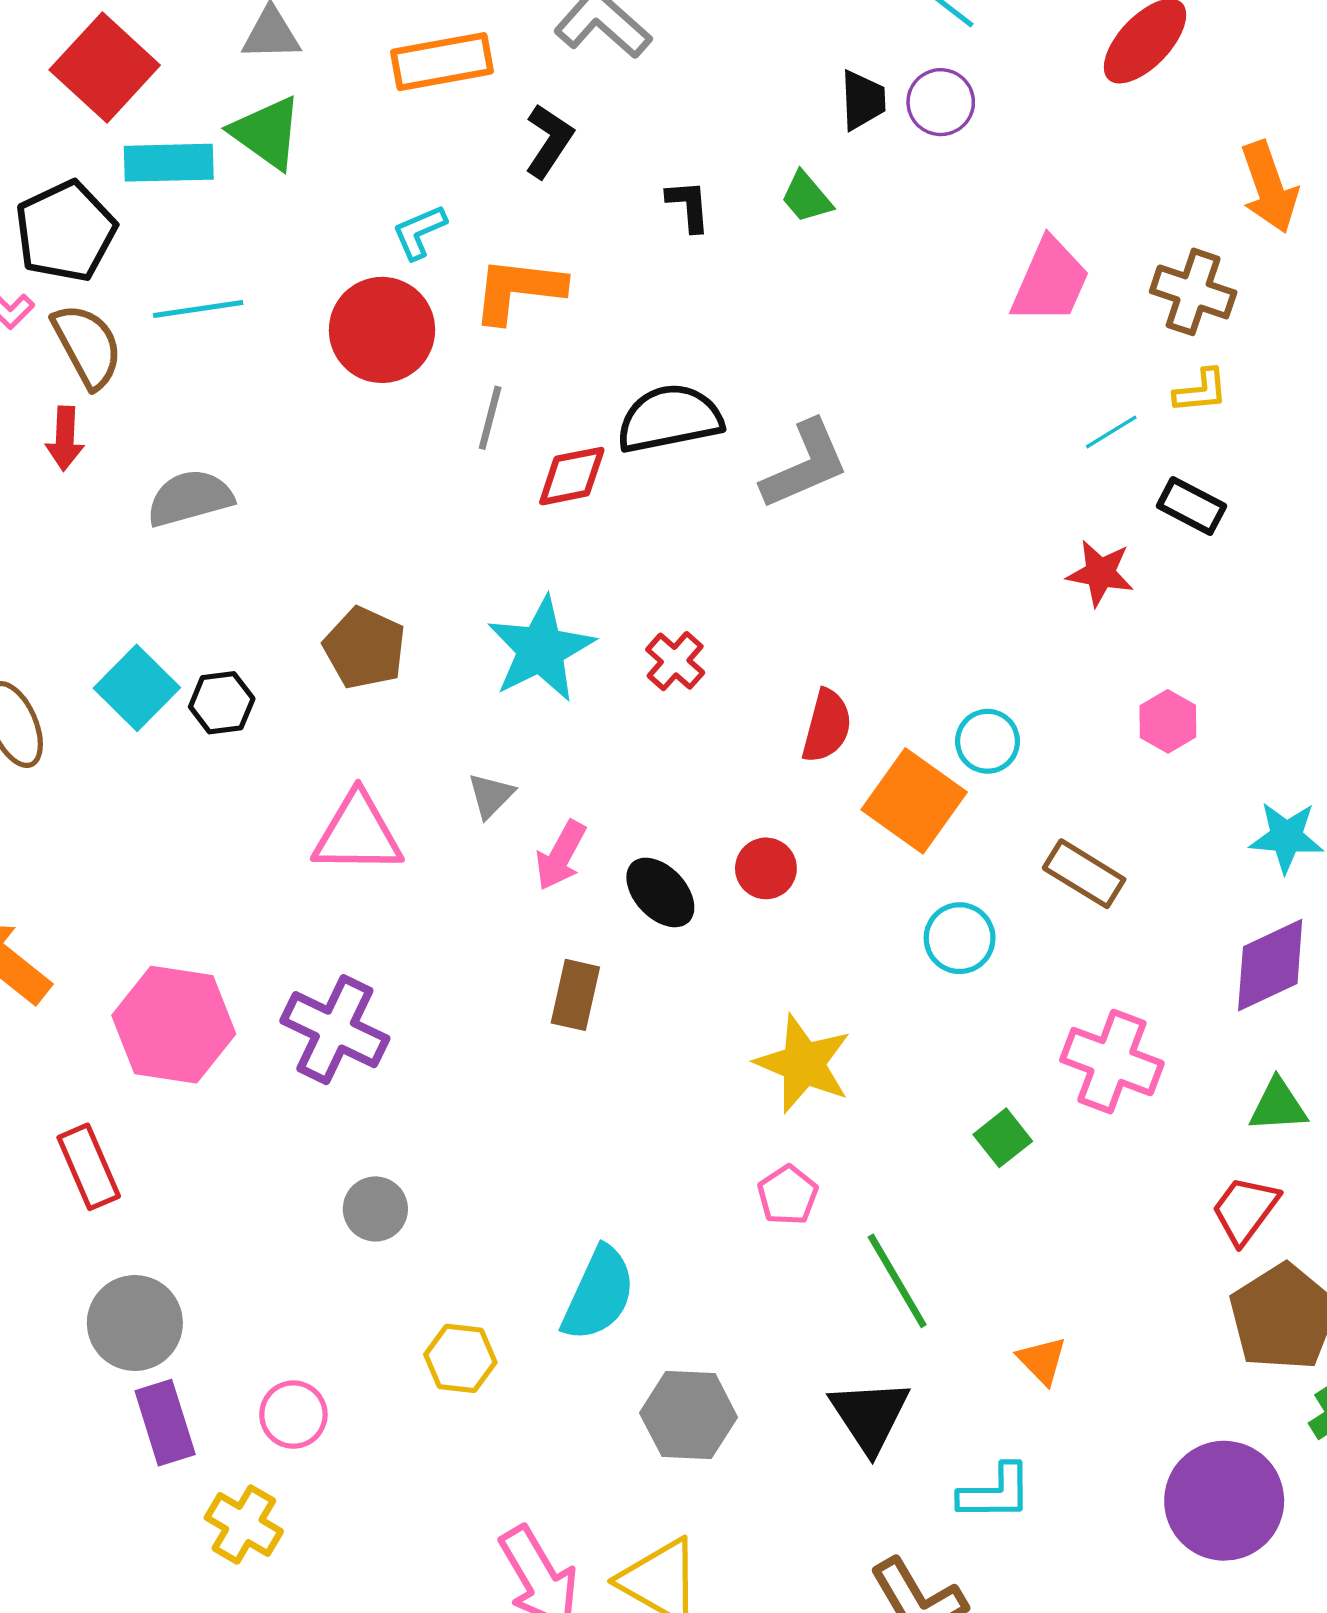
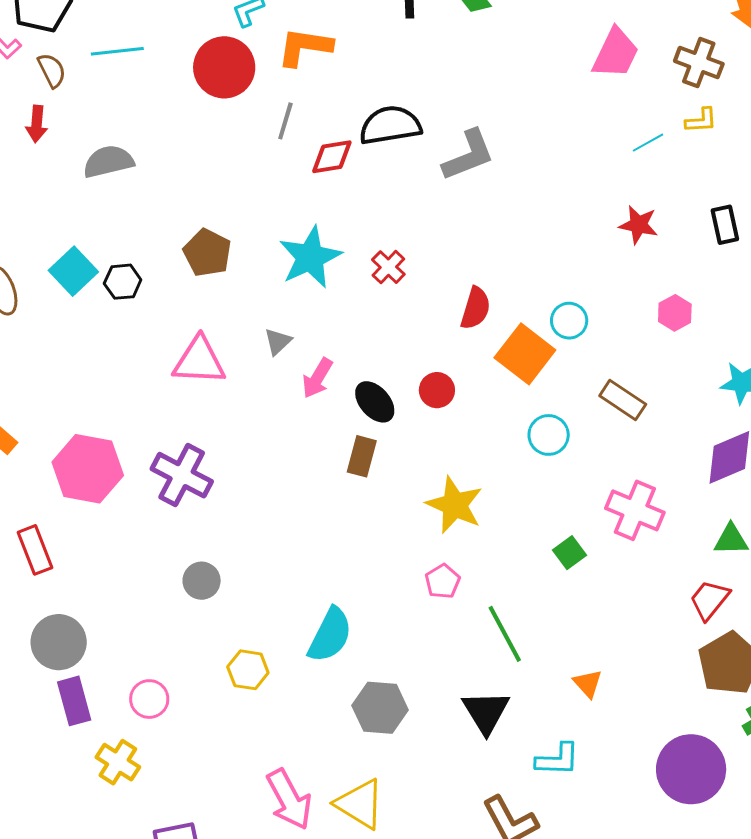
brown semicircle: (87, 346) -> (52, 70), size x0.7
black rectangle: (1192, 506) -> (725, 225), moved, turned 48
brown rectangle: (575, 995) -> (362, 456), moved

